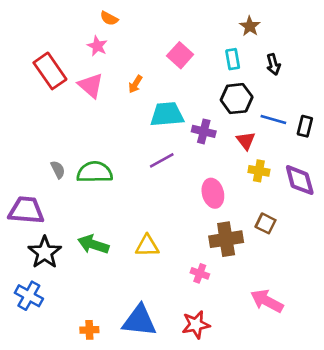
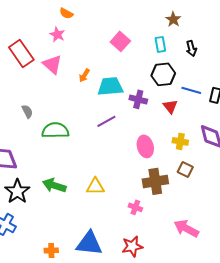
orange arrow: (135, 84) -> (84, 75), moved
gray semicircle: (58, 170) -> (27, 111), moved
yellow cross: (259, 171) -> (180, 141), moved

